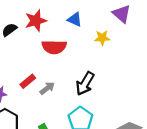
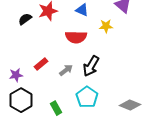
red semicircle: (54, 47) -> (76, 37), moved
gray arrow: (47, 88) -> (66, 70), moved

